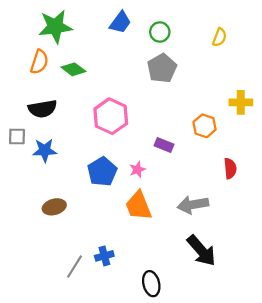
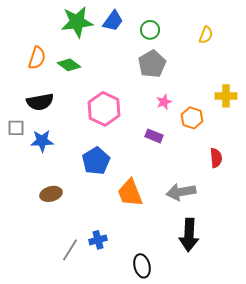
green star: (55, 27) -> (77, 22), moved
pink star: (137, 170) -> (164, 102), moved
black arrow: (201, 251) -> (189, 235), turned 44

